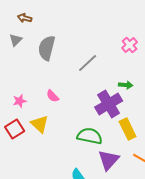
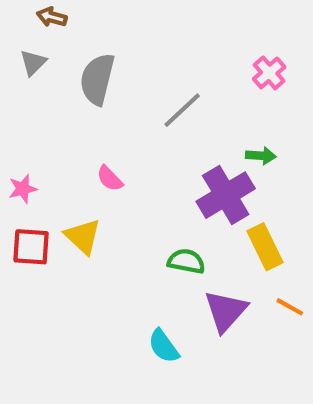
pink star: (20, 101) -> (23, 189), moved
red square: (15, 129) -> (31, 247), turned 36
green semicircle: (90, 136) -> (186, 261), size x0.7

